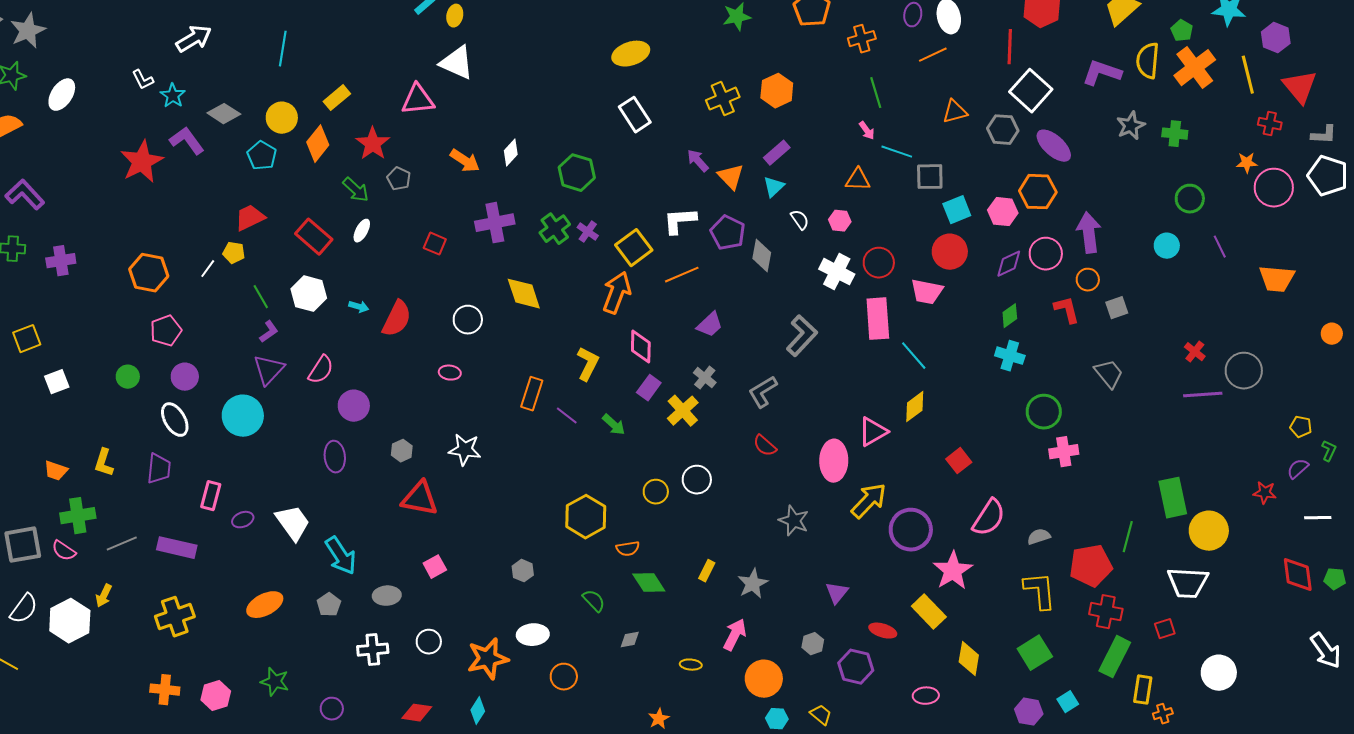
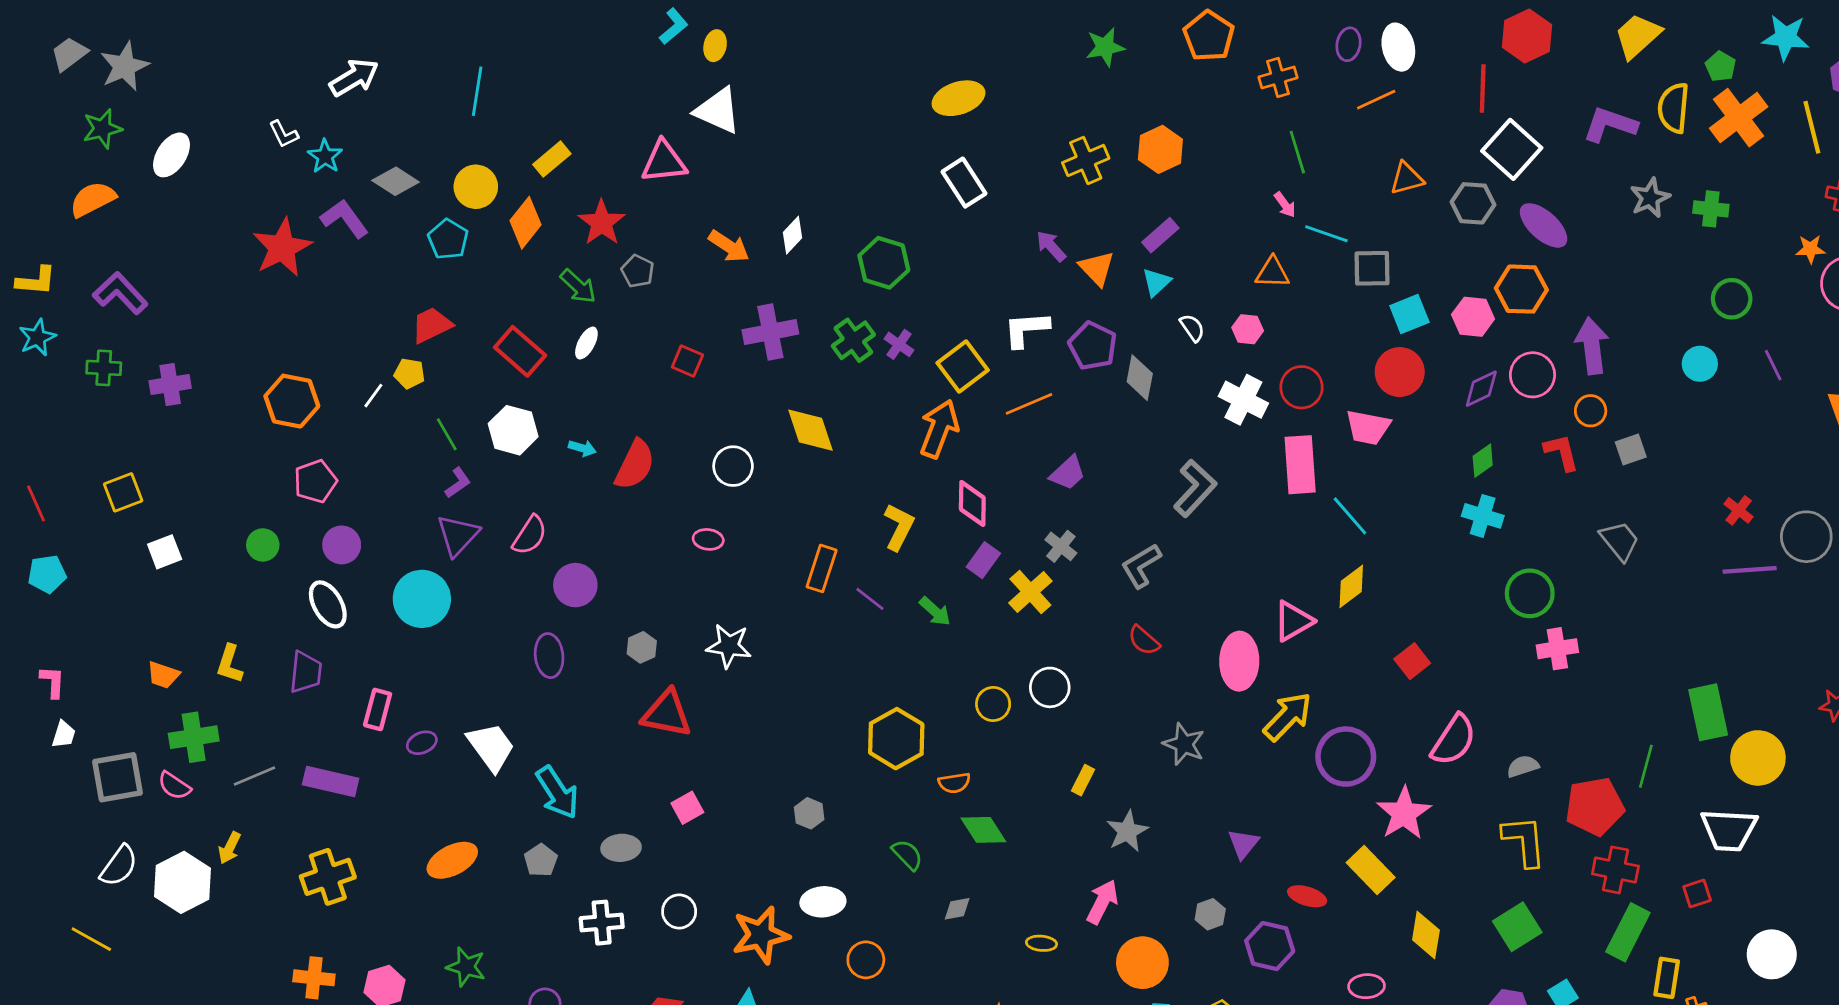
yellow rectangle: (707, 571) -> (1083, 780), moved

